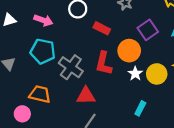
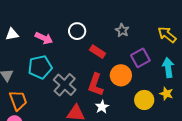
cyan pentagon: (43, 51) -> (40, 67), turned -30
white star: (135, 74) -> (102, 107), moved
orange trapezoid: (40, 94) -> (18, 100), moved, turned 50

